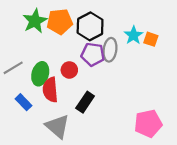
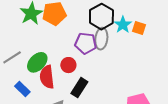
black hexagon: (90, 26) -> (101, 17), moved
red circle: (69, 70) -> (68, 65), moved
green ellipse: (40, 74) -> (37, 62), turned 30

